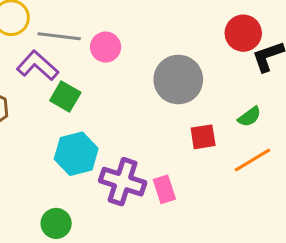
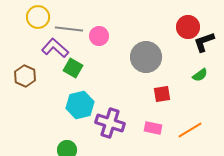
green semicircle: (249, 117) -> (200, 75), moved
orange line: (253, 160) -> (190, 130), moved
pink rectangle: (164, 189) -> (153, 128), moved, turned -60

